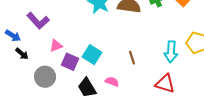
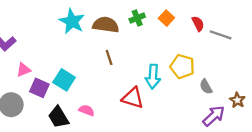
brown line: (132, 58) -> (109, 57), moved
red triangle: (165, 84) -> (133, 98), moved

